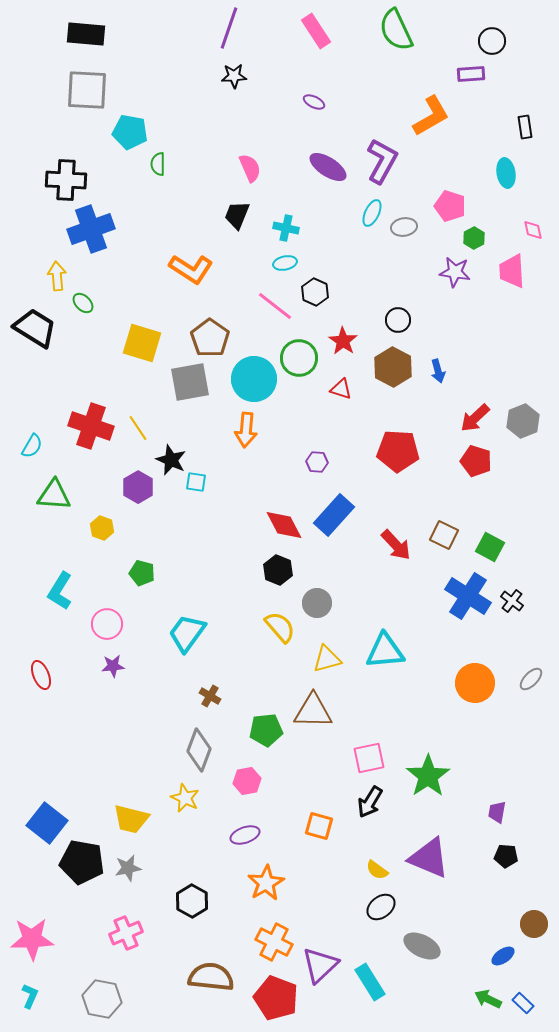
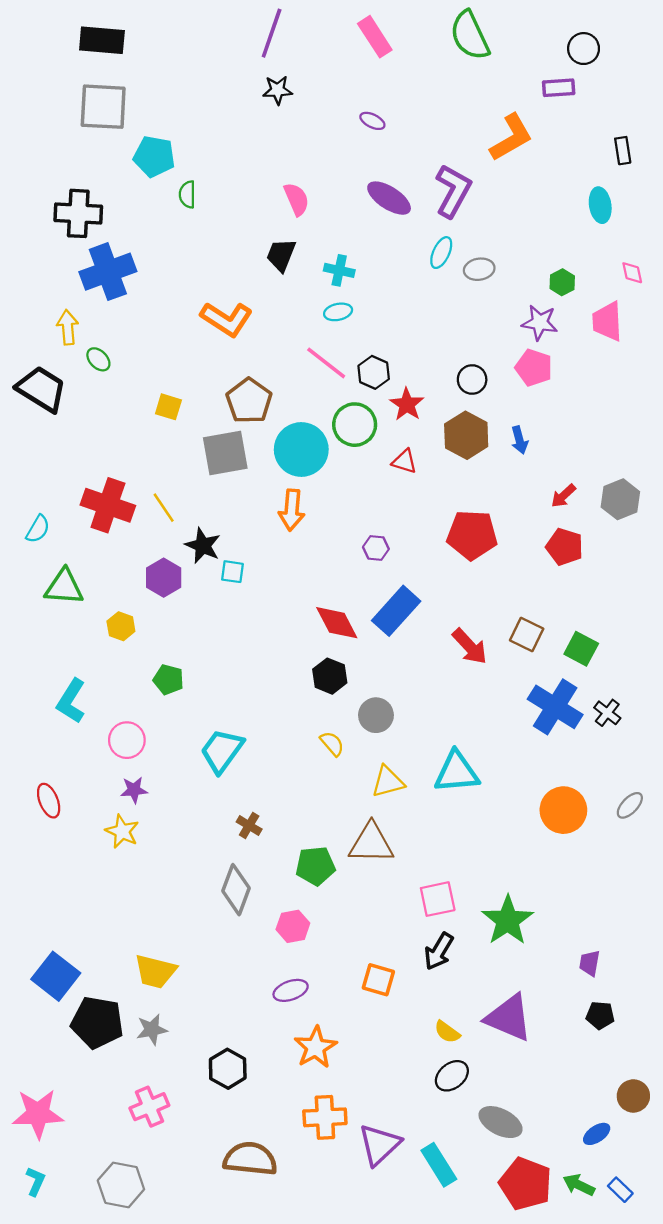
pink pentagon: (450, 206) -> (534, 368), moved
black hexagon: (315, 292) -> (374, 372), moved
yellow square: (142, 343) -> (168, 407), size x0.6
red arrow: (475, 418) -> (563, 496), size x0.7
yellow semicircle: (280, 627) -> (332, 744), size x0.7
yellow star: (185, 798) -> (122, 831), moved
orange cross: (274, 942) -> (325, 1117), turned -30
red pentagon: (276, 998) -> (525, 1184), moved

